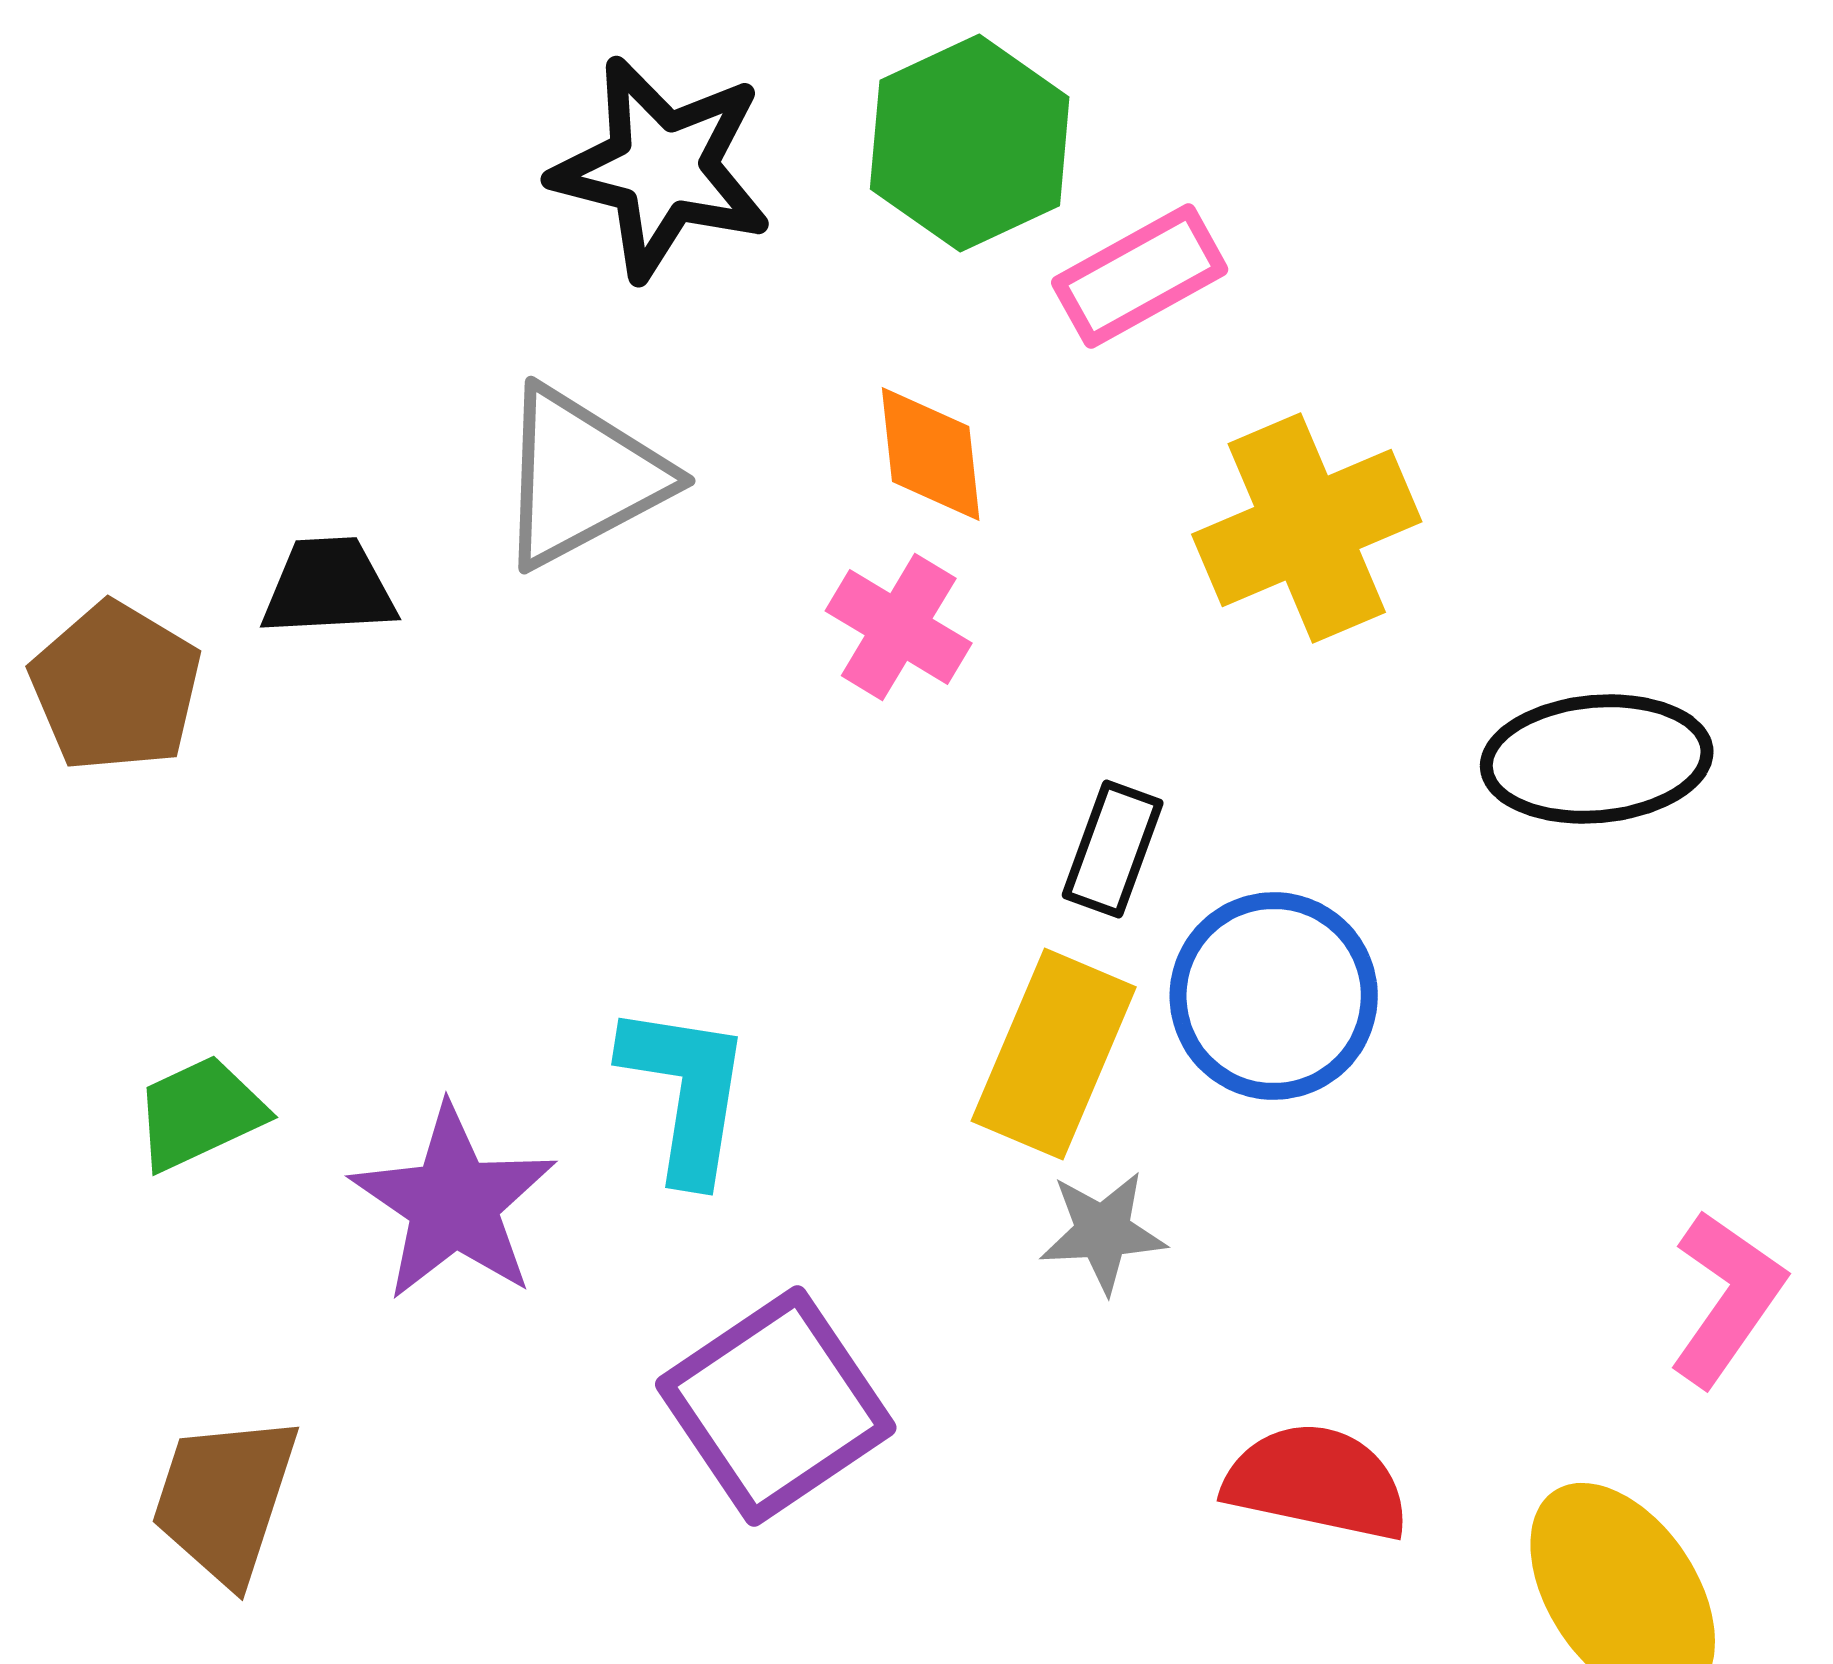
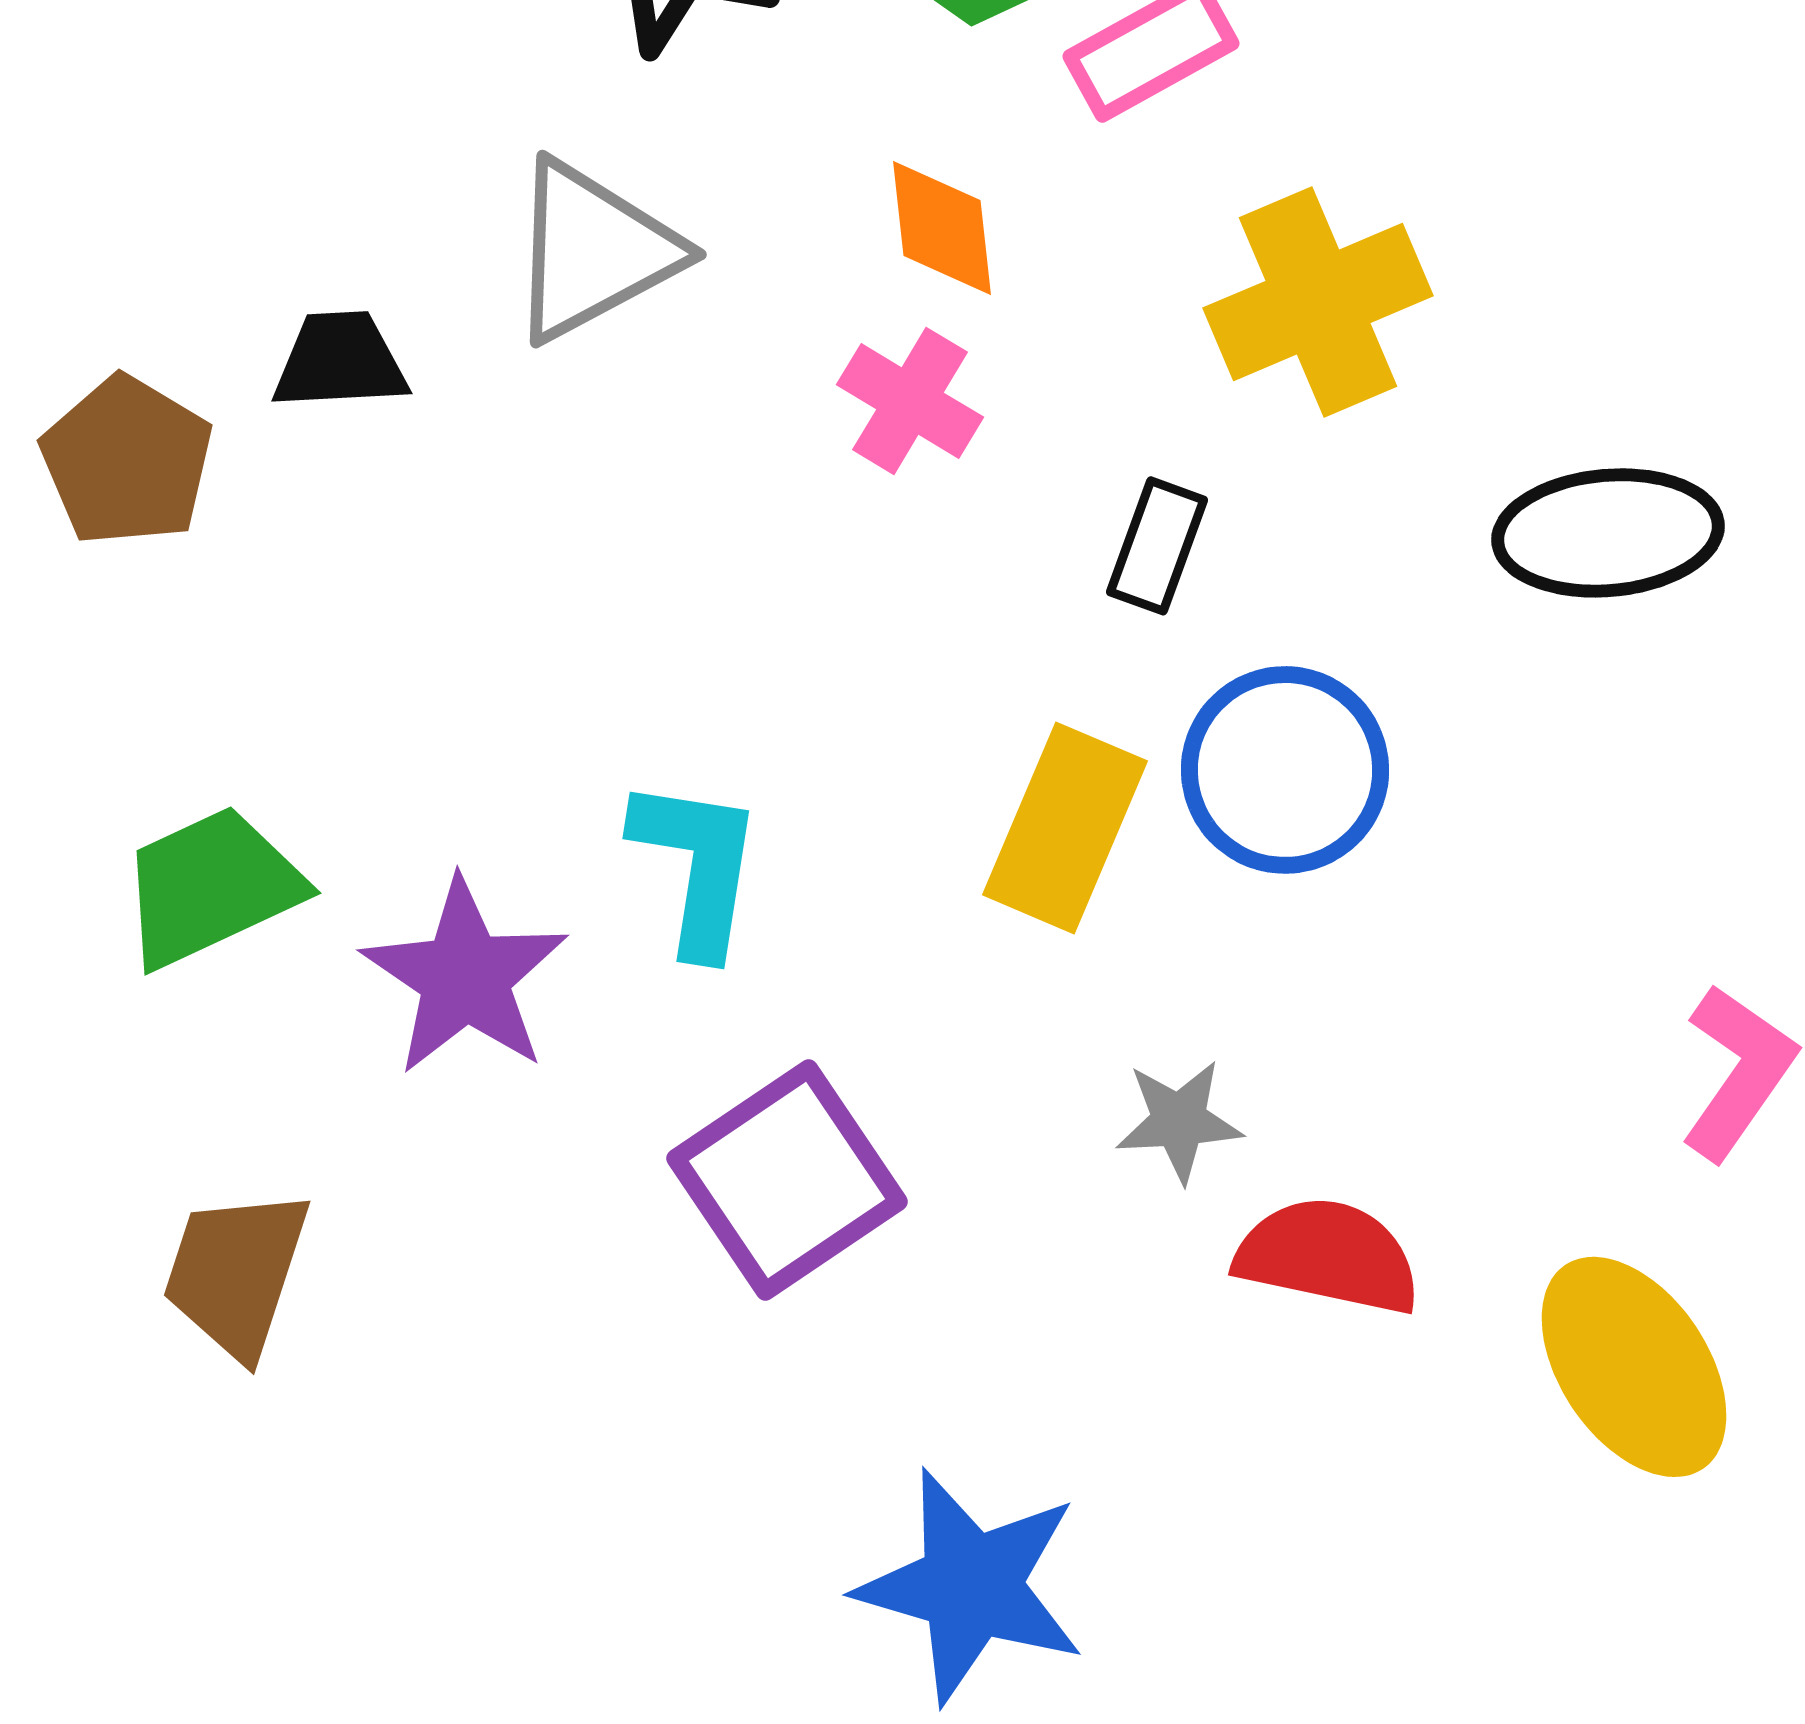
black rectangle: (1113, 849) -> (1157, 546), moved
green trapezoid: (200, 1113) -> (211, 887), size x1.4
gray star: (1103, 1232) -> (1179, 1121), moved

